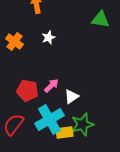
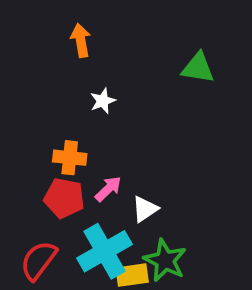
orange cross: (14, 42) -> (70, 158), moved, turned -30
green star: (82, 125) -> (165, 260), turned -30

